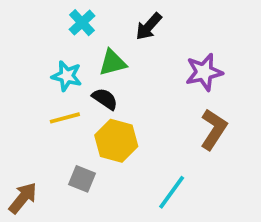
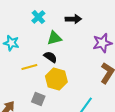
black arrow: (149, 26) -> (73, 19), turned -133
cyan star: (67, 76) -> (11, 43), moved

